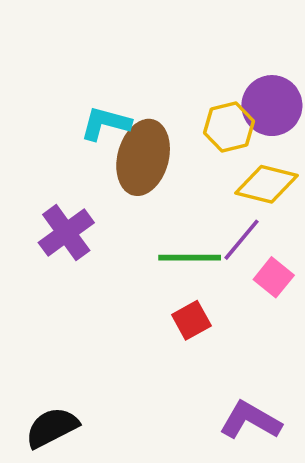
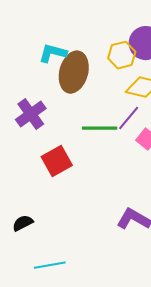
red square: (191, 320) -> (57, 161), moved, size x1.4
black semicircle: (52, 428) -> (23, 223), size x0.7

